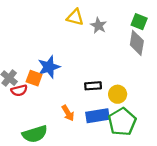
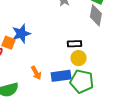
black rectangle: (93, 86) -> (75, 44), moved
green pentagon: (122, 122) -> (82, 81), turned -30

